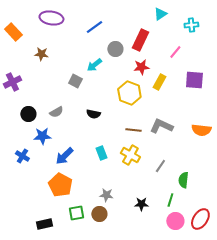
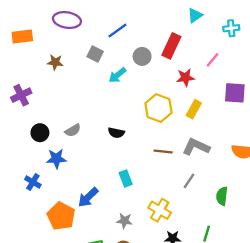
orange rectangle: (13, 32) -> (22, 36), turned -54
red star: (141, 67) -> (185, 78), moved
gray square: (75, 81) -> (95, 54), moved
yellow rectangle: (159, 82) -> (194, 109), moved
yellow cross: (130, 155) -> (160, 210), moved
blue arrow: (64, 156) -> (88, 197), moved
gray line: (160, 166) -> (189, 181), moved
green semicircle: (183, 180) -> (222, 196), moved
orange pentagon: (60, 185) -> (61, 216), moved
gray star: (106, 195) -> (124, 221), moved

